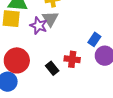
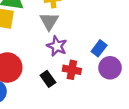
purple star: (39, 26) -> (57, 46), moved

